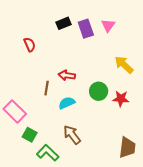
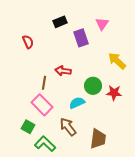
purple rectangle: (86, 29) -> (81, 38), moved
cyan semicircle: (67, 103) -> (77, 103), moved
pink rectangle: (15, 111) -> (42, 105), moved
brown trapezoid: (127, 147) -> (98, 139), moved

